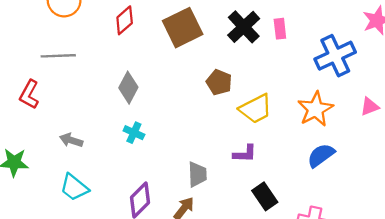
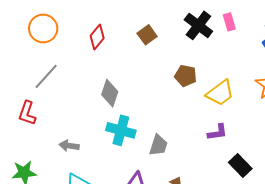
brown square: (183, 28) -> (147, 35), size x0.6
gray line: (58, 56) -> (46, 76), turned -36
cyan cross: (134, 133) -> (121, 130), size x1.6
gray trapezoid: (197, 174) -> (158, 145), moved, turned 30

